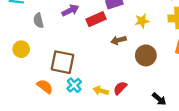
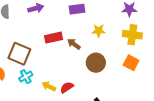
red rectangle: (96, 19) -> (54, 38), moved
brown arrow: (118, 40) -> (74, 44), turned 40

